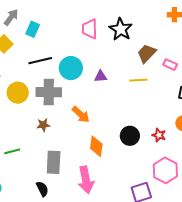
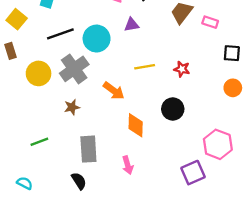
purple triangle: (101, 76) -> (132, 25), moved
yellow line: (138, 80) -> (145, 67), moved
gray cross: (49, 92) -> (74, 69), turned -30
red star: (159, 135) -> (182, 69), moved
pink arrow: (86, 180) -> (128, 165), size x0.6

